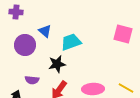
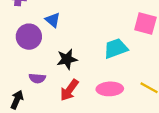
cyan trapezoid: (71, 42) -> (116, 48), moved

